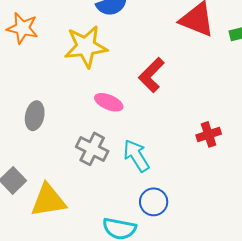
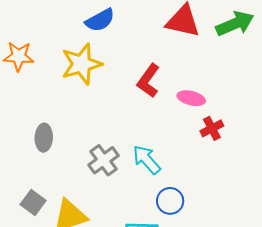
pink ellipse: (109, 102) -> (191, 98), moved
gray cross: (92, 149) -> (104, 160), turned 36

